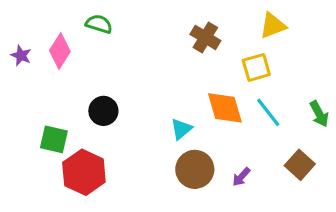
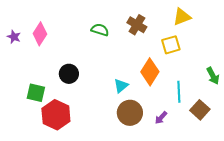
green semicircle: (99, 24) -> (100, 30), moved
orange diamond: (225, 108) -> (150, 72), turned 48
cyan line: (268, 112) -> (179, 92), moved, turned 35

